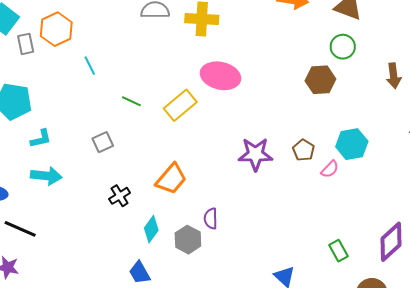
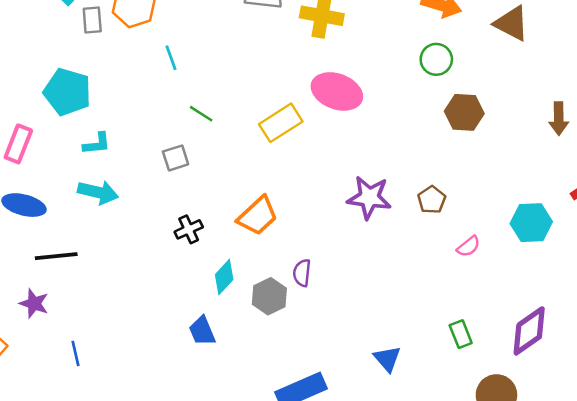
green circle: (343, 47) -> (436, 59), moved
green line: (131, 101) -> (201, 114), moved
cyan hexagon: (352, 144) -> (531, 223), moved
pink semicircle: (330, 169) -> (468, 246), moved
black line: (20, 229) -> (56, 256), turned -36

